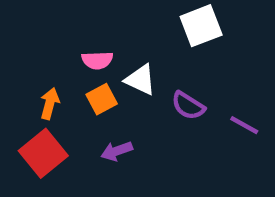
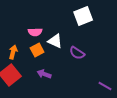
purple line: (244, 125) -> (105, 86), moved
purple arrow: (117, 151) -> (44, 74), turned 40

